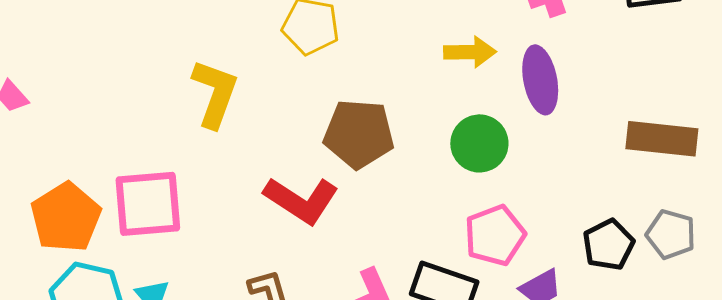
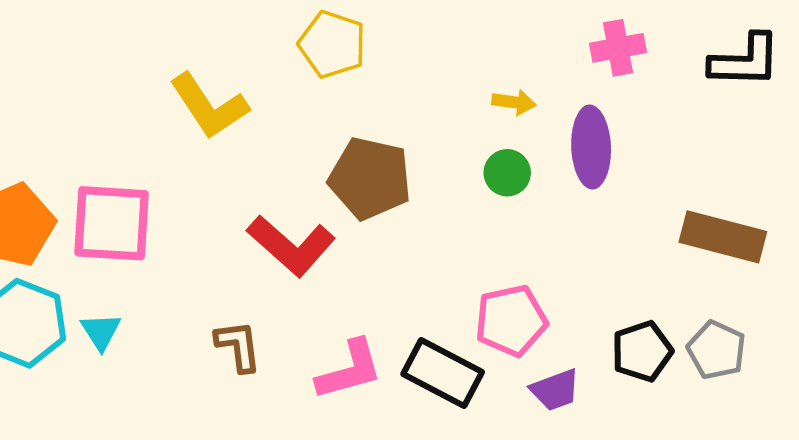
yellow arrow: (470, 52) -> (514, 102), size x0.7
yellow L-shape: (215, 93) -> (209, 106), turned 118
green circle: (479, 143) -> (507, 173), moved, size x0.7

